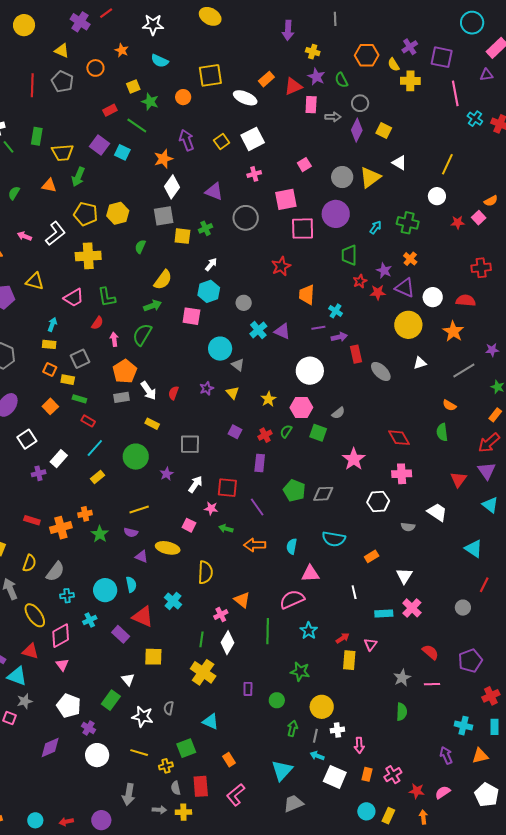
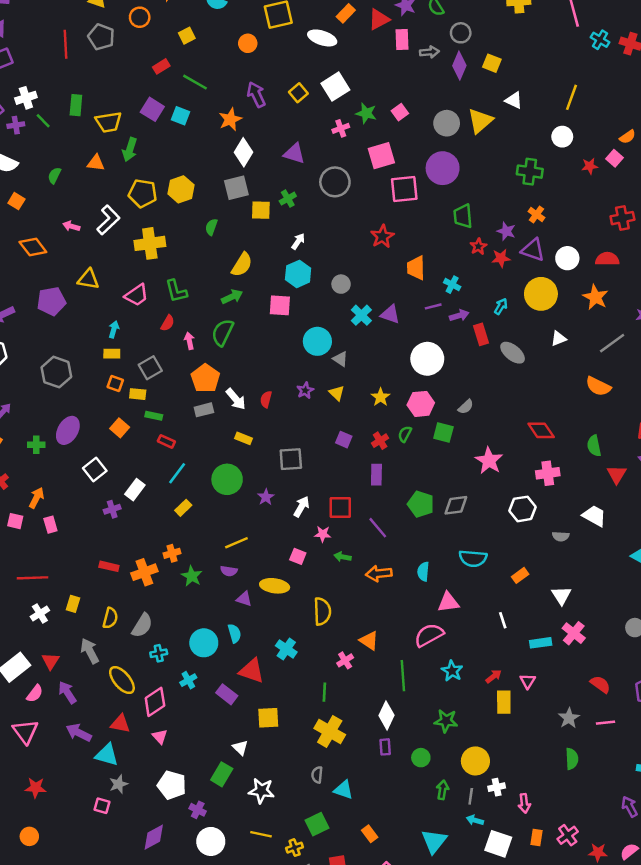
green star: (150, 102) -> (366, 113), moved
cyan arrow: (376, 227) -> (501, 306), moved
orange semicircle: (449, 405) -> (598, 386), size x1.5
green semicircle: (442, 432) -> (594, 446), moved
white diamond: (227, 643) -> (386, 715), moved
gray semicircle: (169, 708) -> (317, 775), moved

